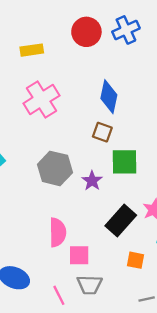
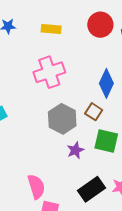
gray hexagon: (55, 168) -> (62, 119), moved
pink semicircle: (58, 232) -> (36, 187), turned -30

